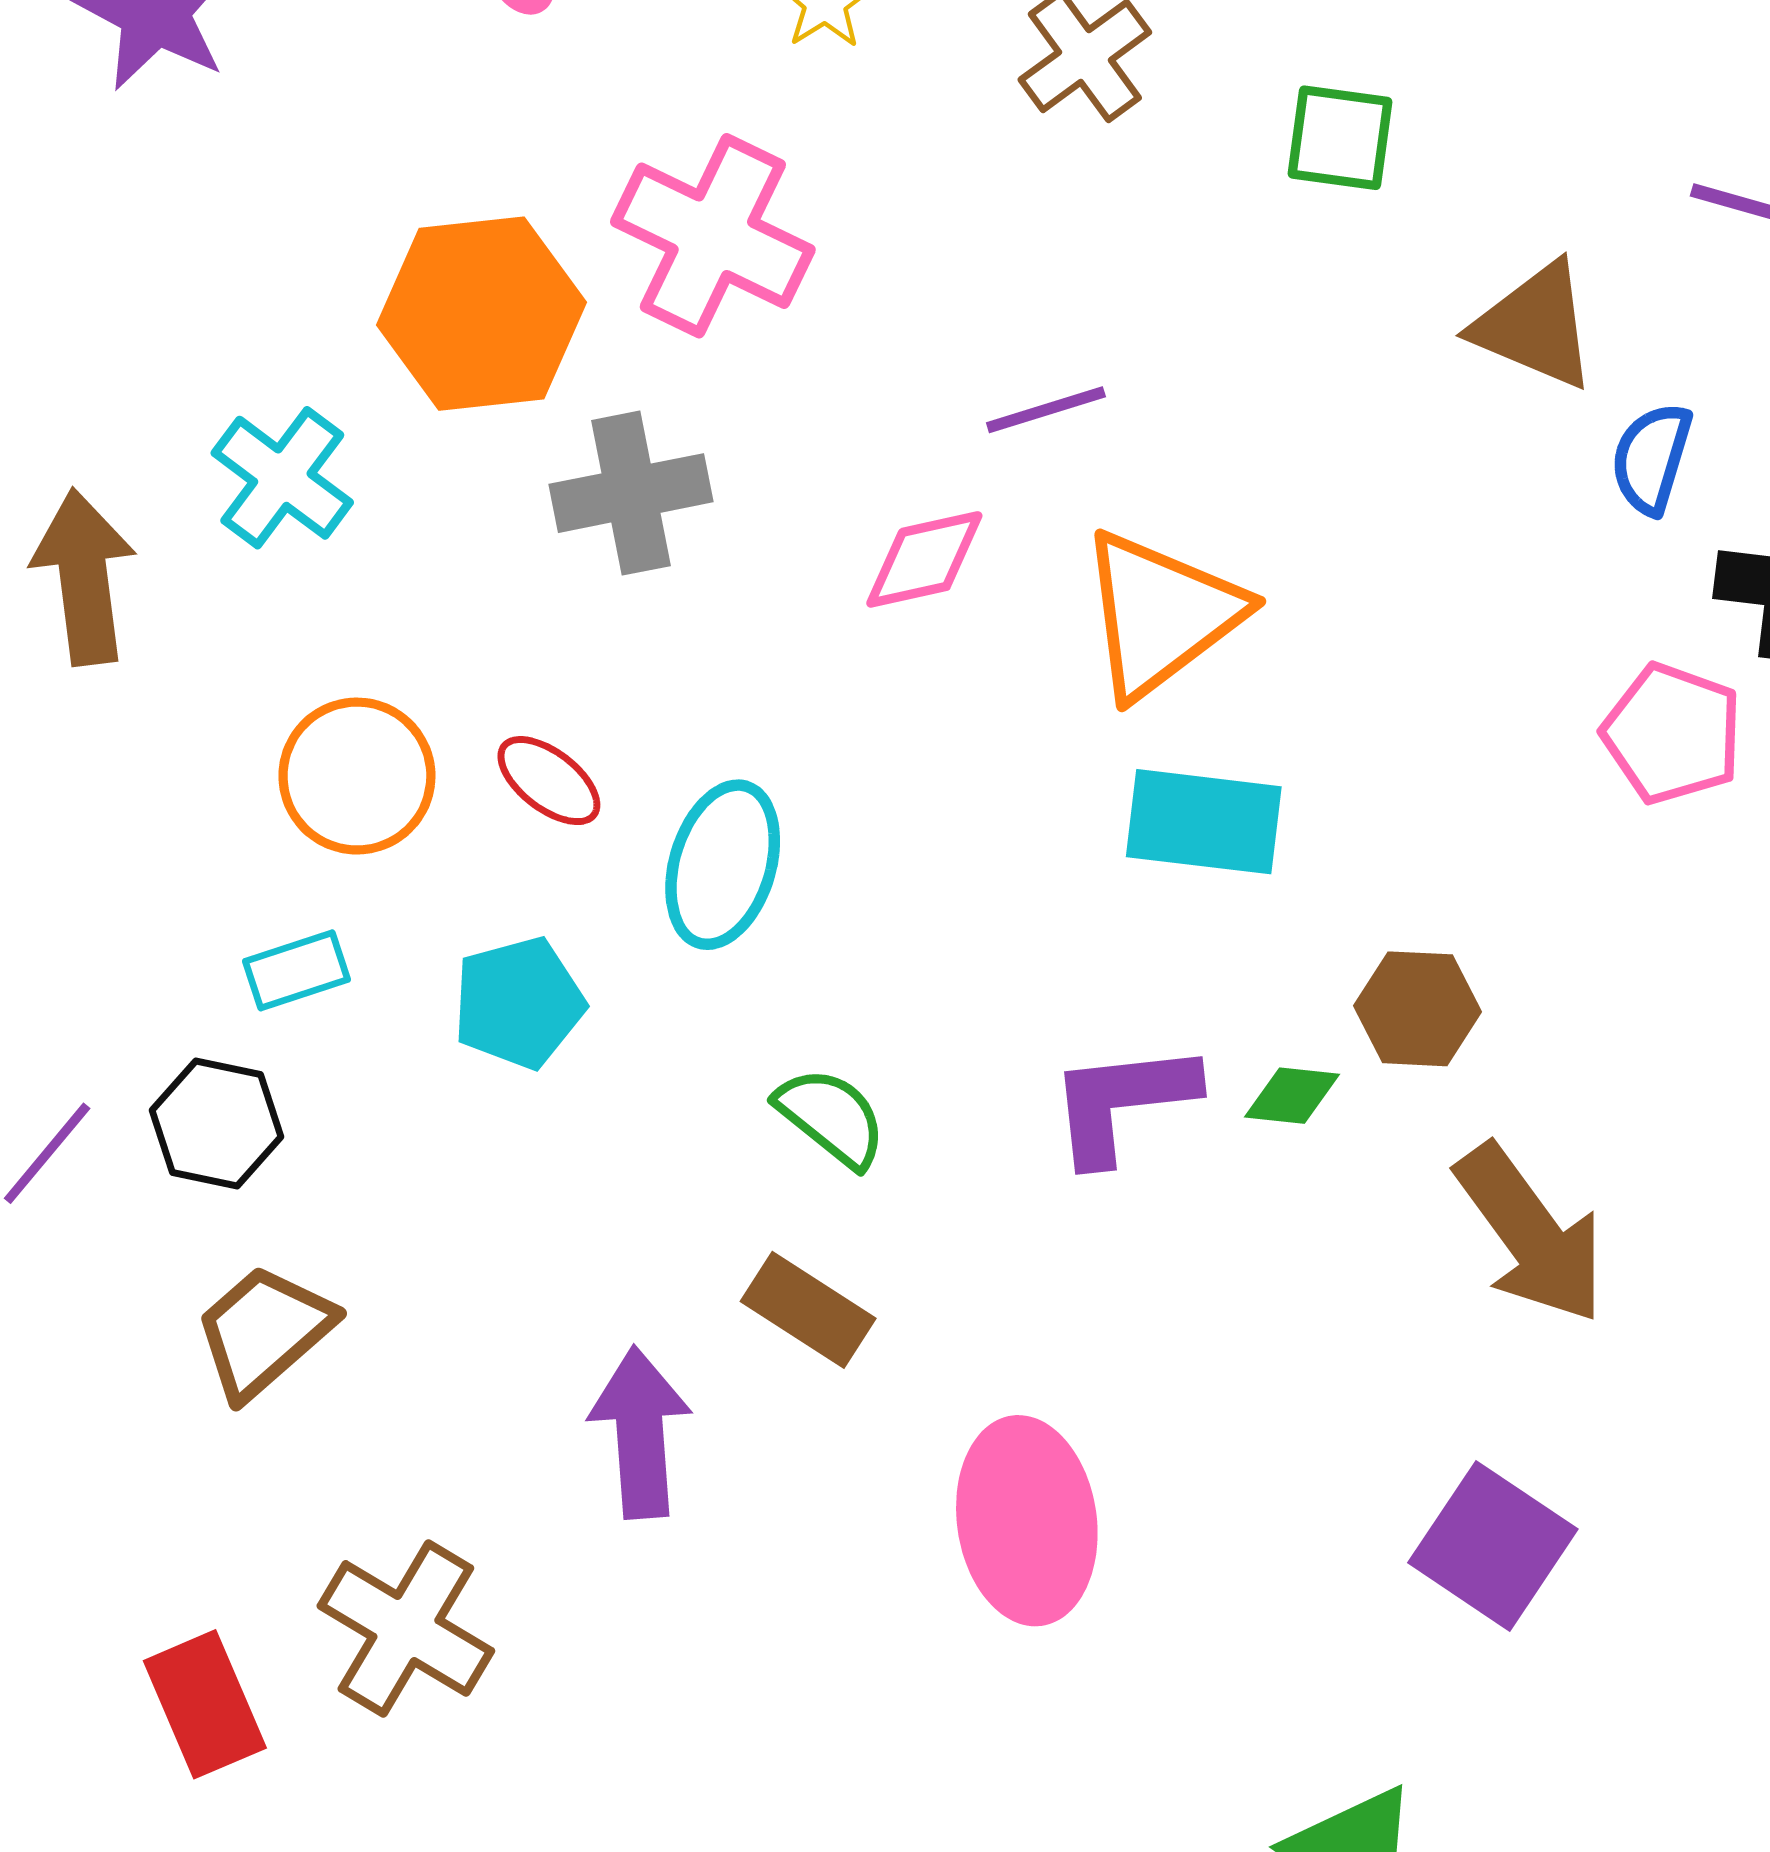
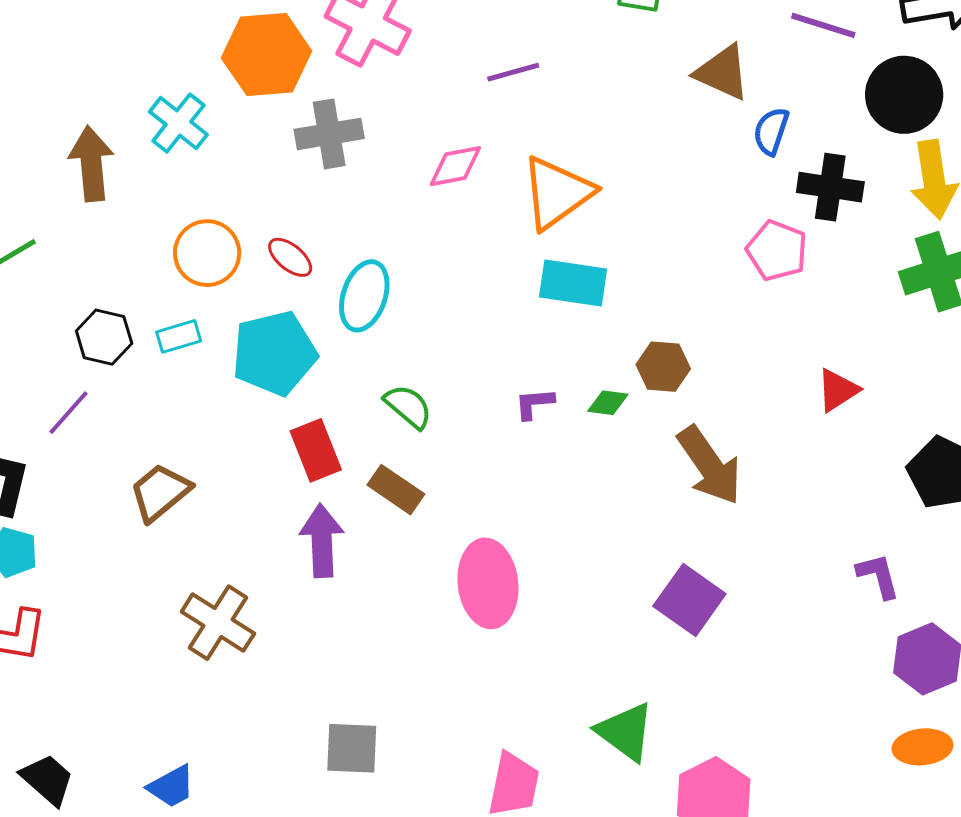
purple line: (1046, 410) -> (513, 72), moved
cyan pentagon: (519, 1003) -> (274, 353), size x1.5
purple L-shape: (1122, 1102) -> (534, 403), size x0.6
black hexagon: (216, 1124) -> (104, 337), moved
red rectangle: (205, 1704) -> (316, 450), moved

